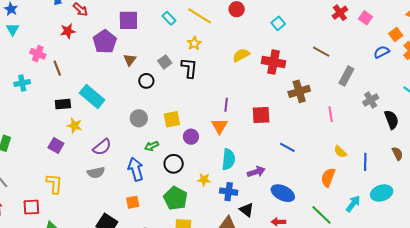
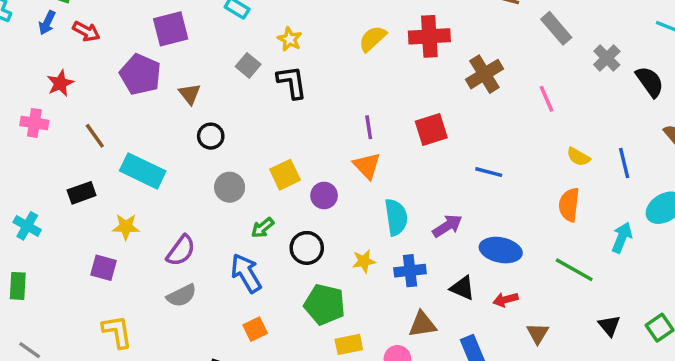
red star: (68, 31) -> (60, 83), moved
gray square: (165, 62) -> (248, 65), moved
brown line: (57, 68) -> (95, 136), moved
gray rectangle: (346, 76) -> (556, 28), turned -54
black circle: (146, 81) -> (211, 136), moved
cyan cross: (22, 83) -> (27, 226), moved, turned -35
black rectangle: (63, 104) -> (82, 193), moved
black triangle: (247, 210) -> (462, 288), moved

